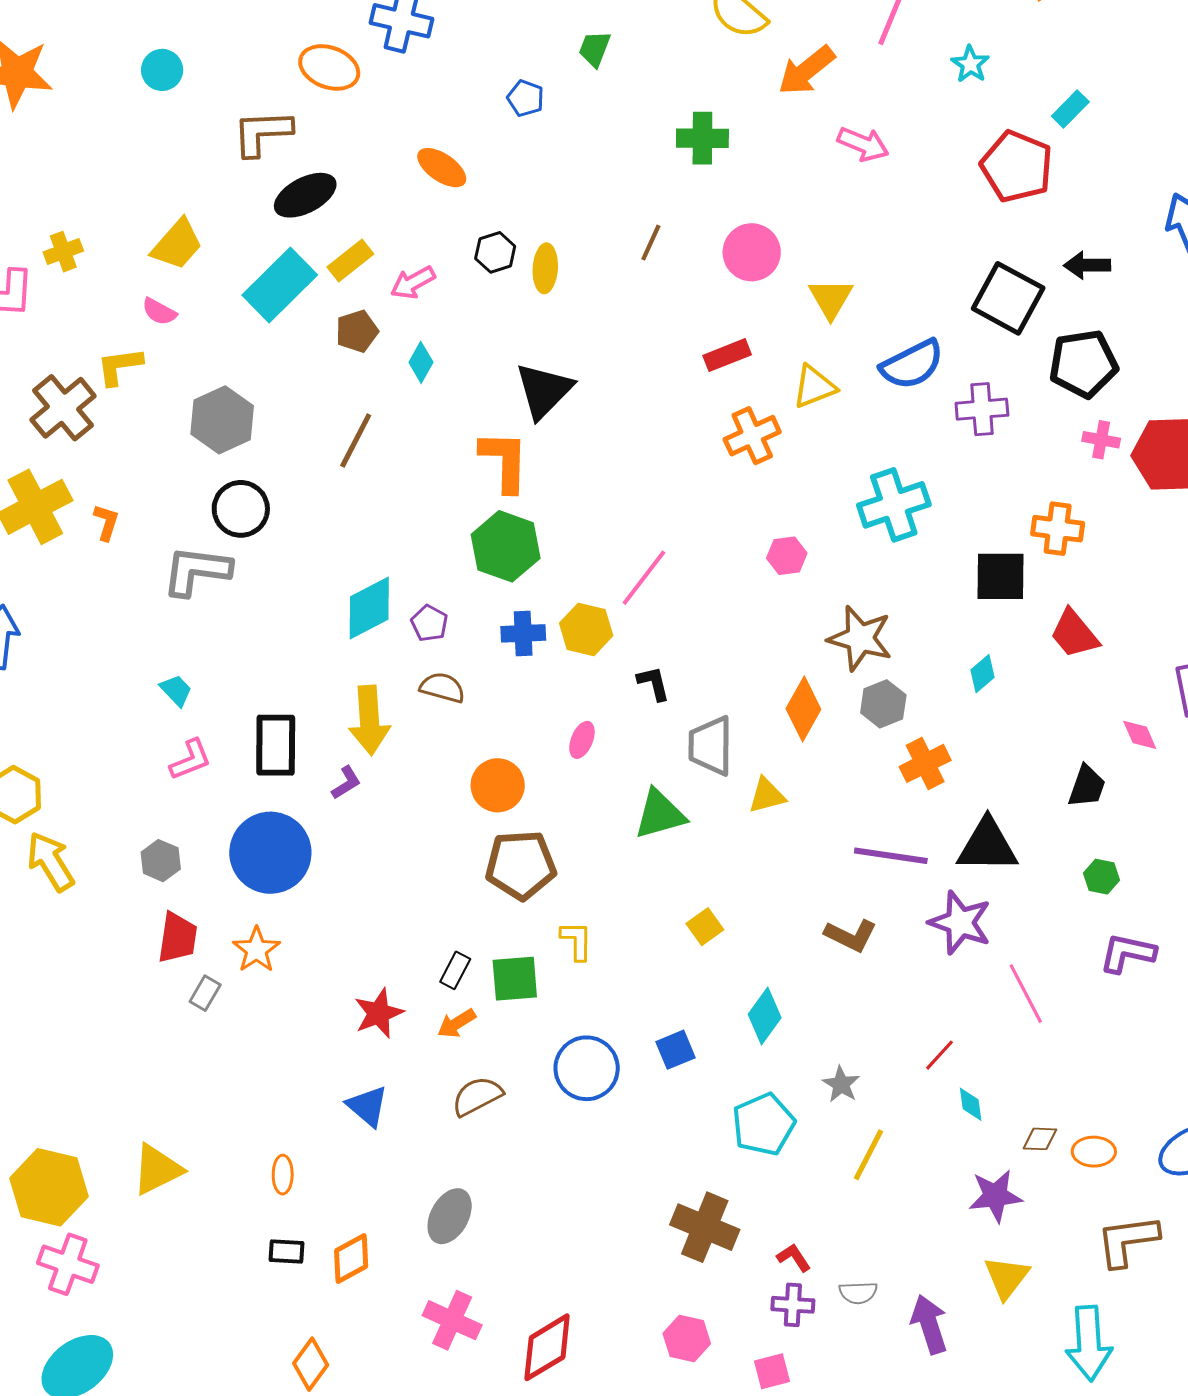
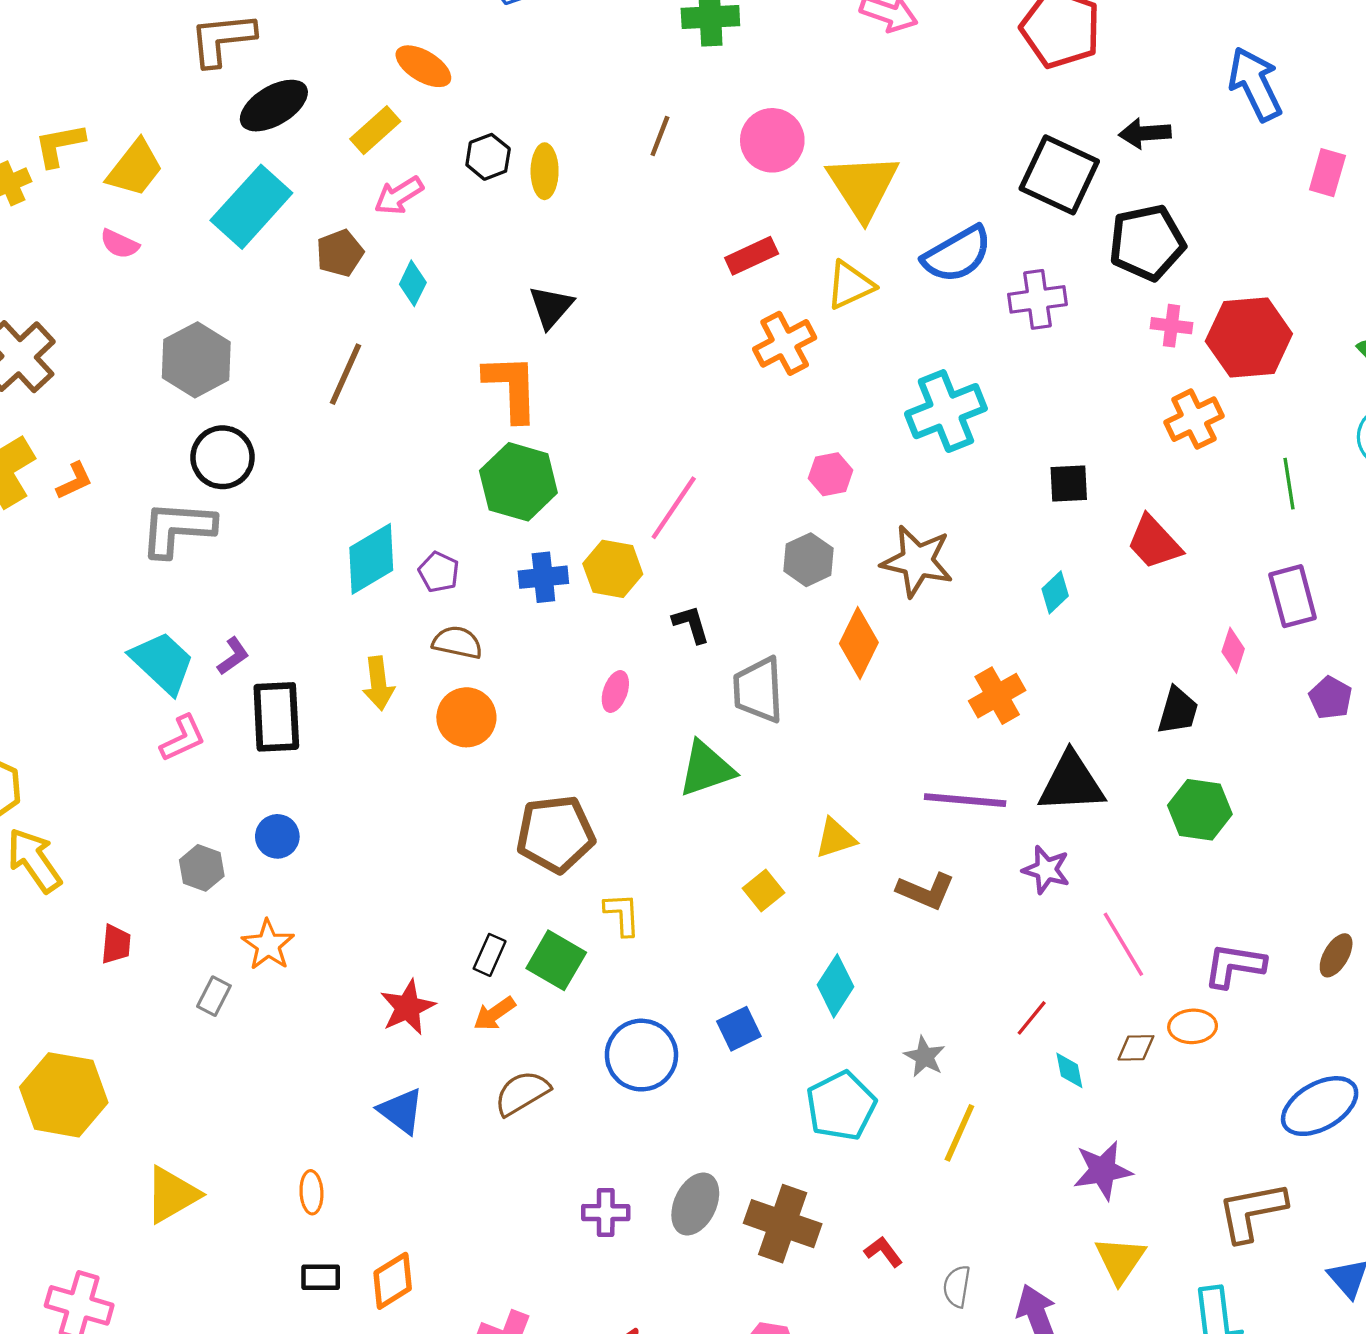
yellow rectangle: (350, 261) -> (375, 130), moved
yellow triangle: (831, 298) -> (863, 186), size x1.5
yellow L-shape: (120, 366) -> (59, 145), moved
black triangle: (544, 391) -> (551, 307), size x0.7
orange L-shape: (106, 522) -> (74, 481), turned 51
orange cross: (1058, 529) -> (1194, 419), moved, turned -30
black square: (1001, 576) -> (1069, 483), size x0.7
cyan trapezoid: (176, 690) -> (162, 662), size x1.8
gray hexagon: (883, 704) -> (808, 560), moved
yellow arrow: (369, 720) -> (378, 683), size x0.7
pink diamond: (1140, 735) -> (1233, 650), turned 45
purple L-shape: (346, 783) -> (233, 656), moved
orange circle: (498, 785) -> (466, 717), moved
yellow triangle: (767, 795) -> (835, 838), moved
blue circle: (270, 853) -> (277, 836), size x0.5
gray hexagon: (161, 861) -> (202, 868), moved
green hexagon: (1102, 877) -> (1200, 810), size x1.6
purple star: (960, 923) -> (1046, 870), size x0.7
red trapezoid: (178, 938) -> (116, 944), moved, size x0.7
purple L-shape: (1127, 953) -> (1234, 965), moved
green square: (515, 979) -> (556, 960), turned 38
brown diamond: (1040, 1139) -> (1136, 1048), moved
orange ellipse: (1094, 1152) -> (1193, 1026), moved
yellow hexagon: (49, 1187) -> (64, 1095), moved
gray ellipse: (450, 1216) -> (695, 1204), moved
gray semicircle: (858, 1293) -> (957, 1286), turned 105
purple cross: (793, 1305) -> (606, 1213), moved

